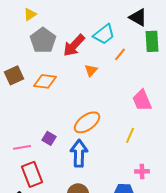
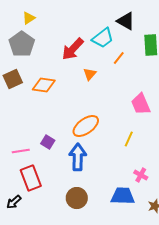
black triangle: (138, 17) -> (126, 21), moved
gray pentagon: (43, 40) -> (22, 44), moved
pink cross: (142, 171) -> (141, 175), turned 32

